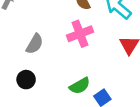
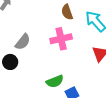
black circle: (26, 80) -> (10, 62), moved

